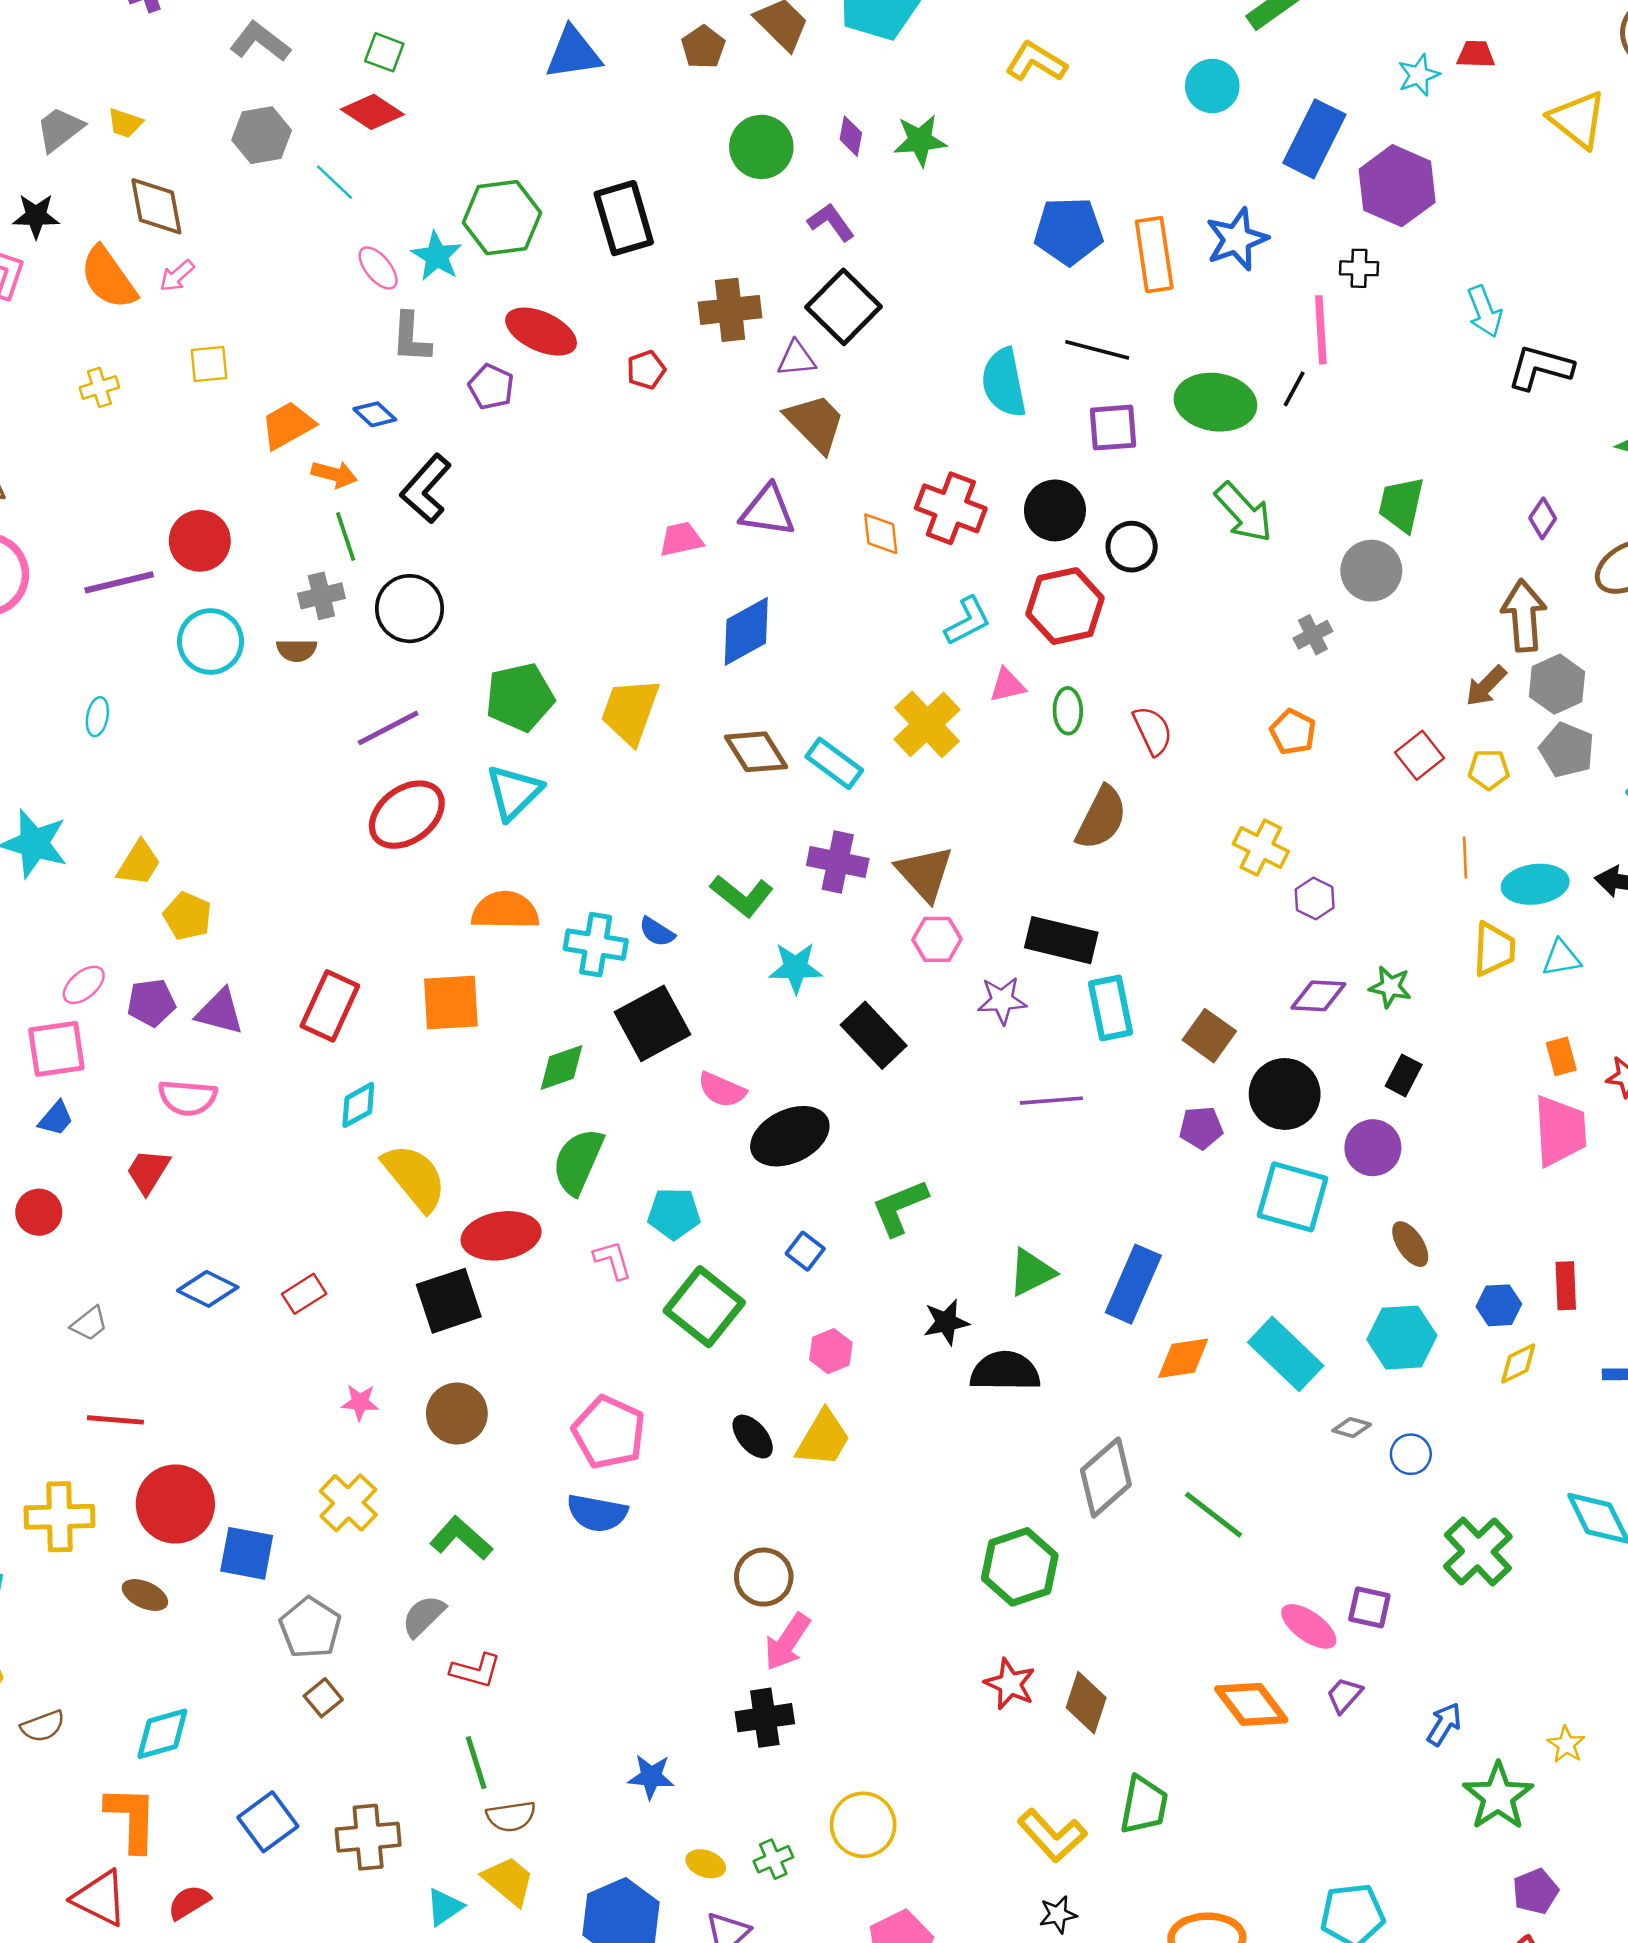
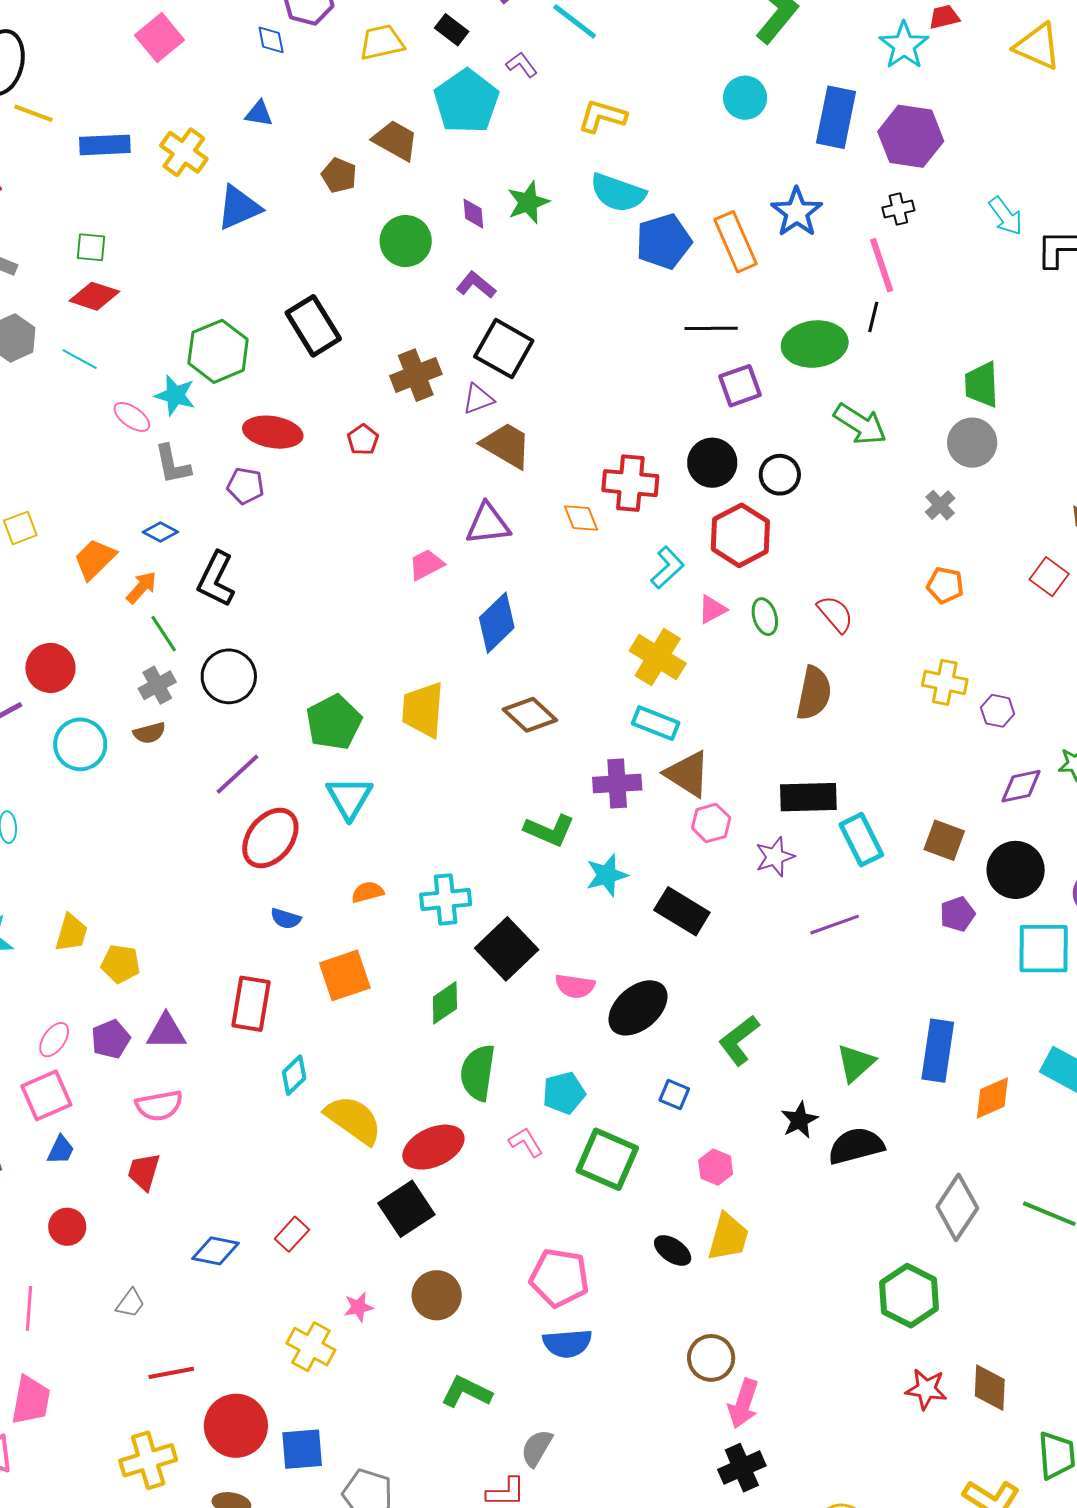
cyan star: (1419, 75) -> (904, 45), size x1.4
cyan semicircle: (1004, 383) -> (618, 193), moved, turned -44
orange arrow: (334, 474) -> (141, 587), turned -48
cyan rectangle: (834, 763) -> (656, 723), moved
orange semicircle: (505, 911) -> (368, 892), size x0.6
blue semicircle: (657, 932) -> (286, 919), moved
yellow cross: (348, 1503) -> (311, 1347), moved
gray semicircle: (423, 1616) -> (537, 1448), moved

